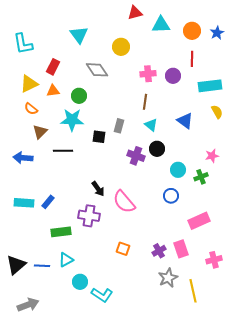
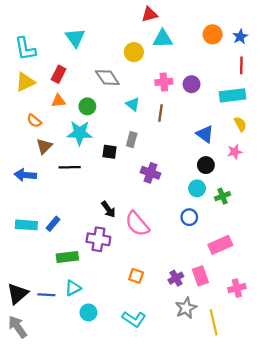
cyan triangle: (161, 25) -> (163, 39), moved
cyan triangle: (79, 35) -> (75, 38), moved
red line: (192, 59) -> (241, 65), moved
yellow triangle: (29, 84) -> (25, 82), moved
cyan triangle: (151, 125) -> (133, 104), moved
black circle: (157, 149) -> (206, 165), moved
pink star: (212, 156) -> (235, 152), moved
cyan L-shape: (102, 295) -> (134, 319), moved
gray arrow: (28, 305) -> (18, 327), moved, turned -105

